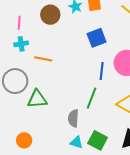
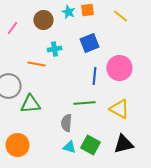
pink line: (19, 23) -> (12, 28), turned 32
cyan cross: (21, 44) -> (54, 49), moved
green line: (92, 98) -> (84, 103), turned 65
orange circle: (24, 140) -> (17, 145), size x1.5

